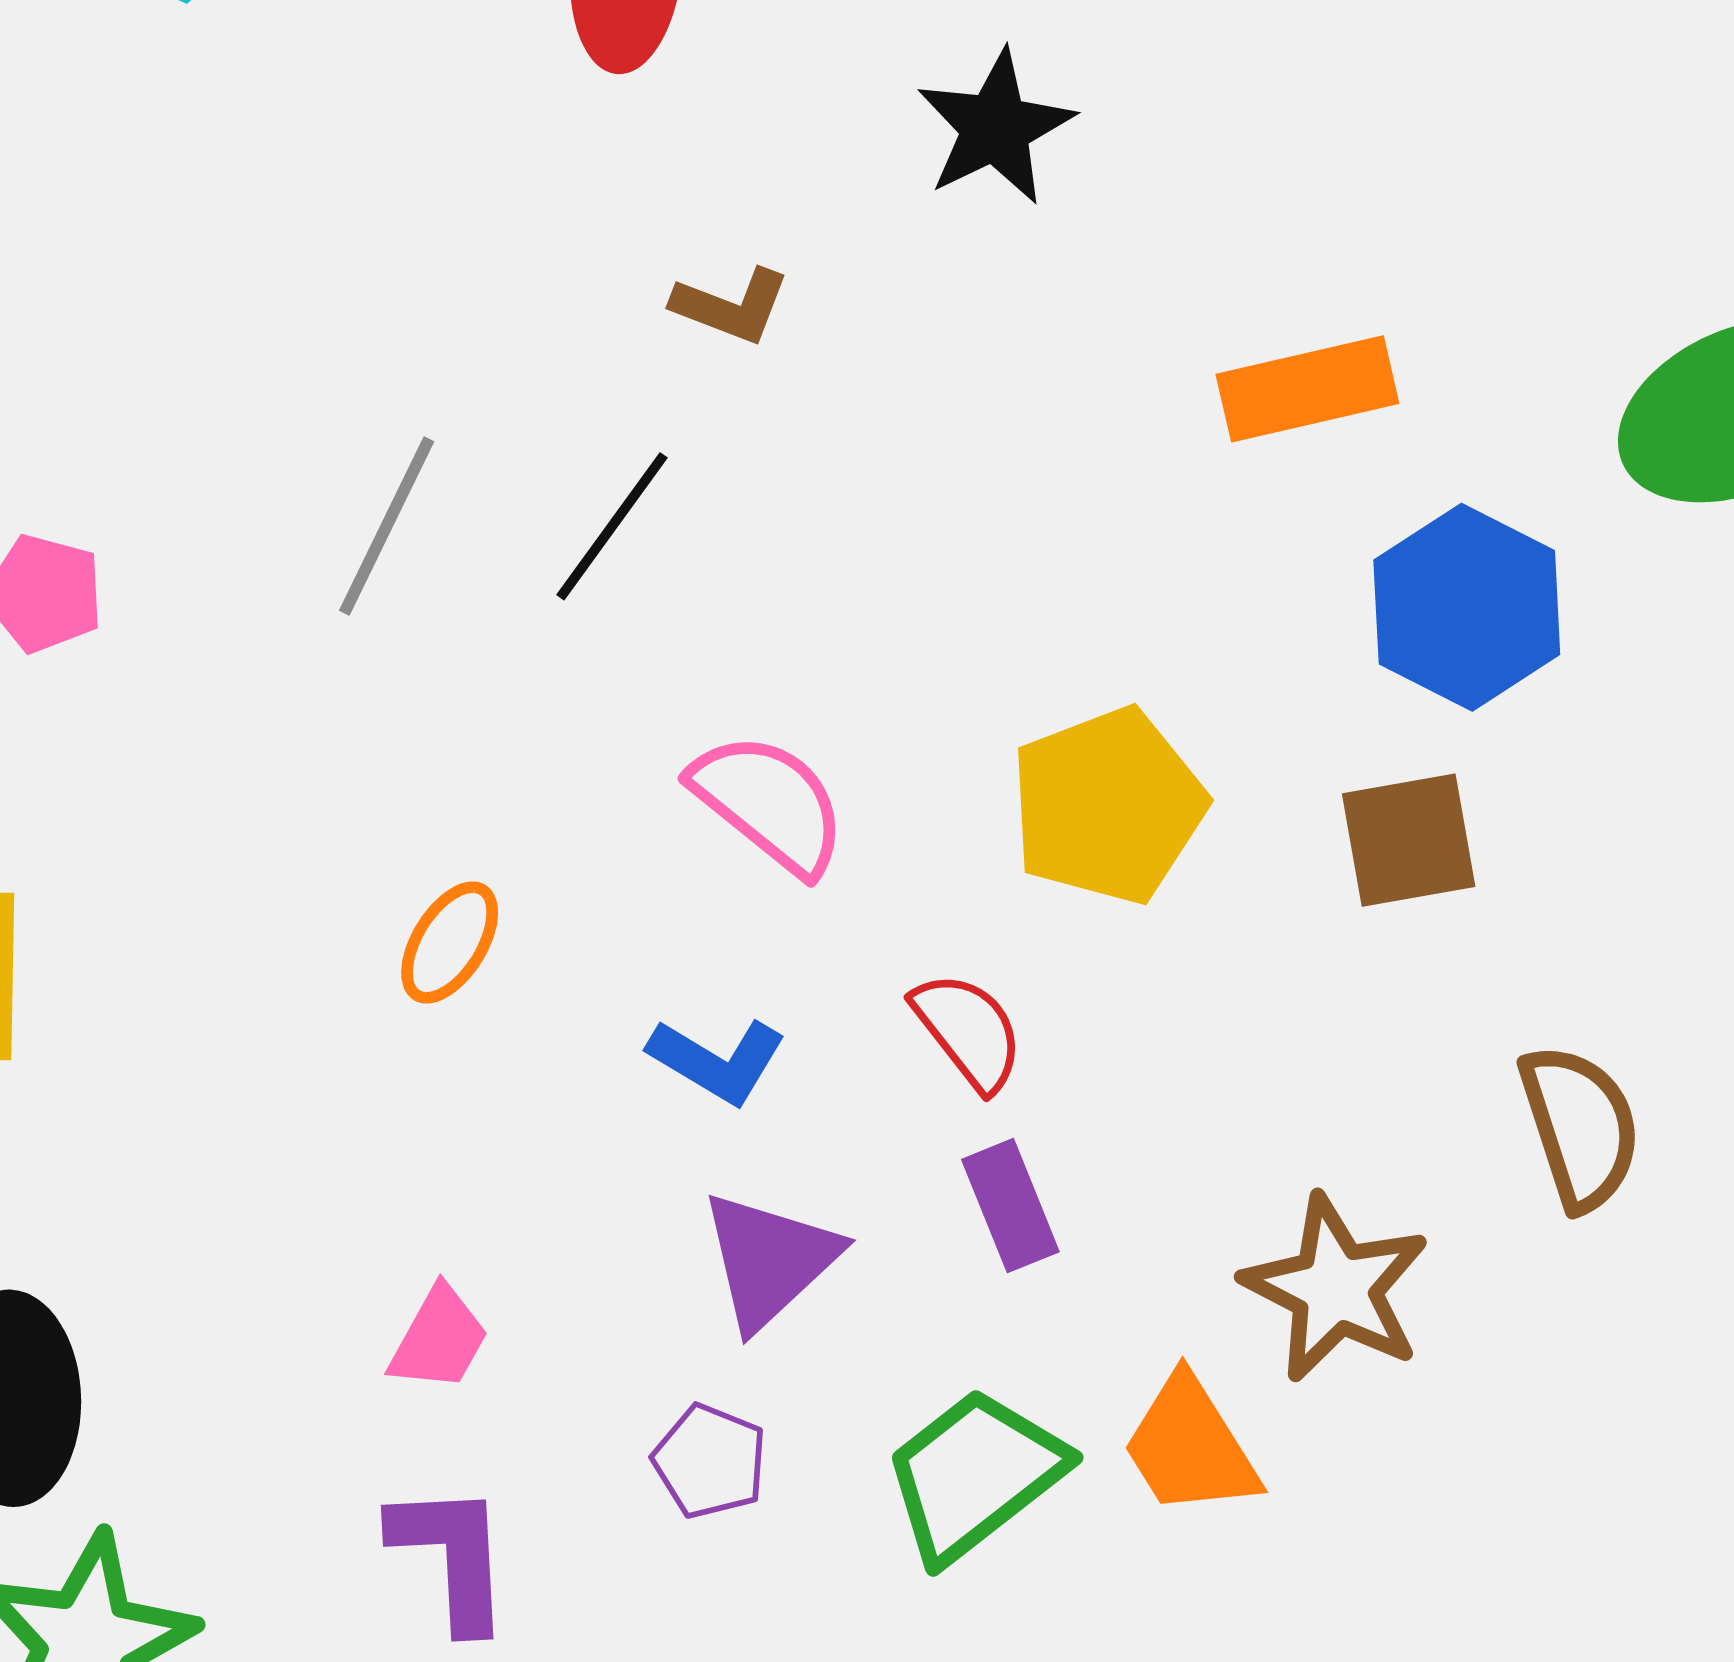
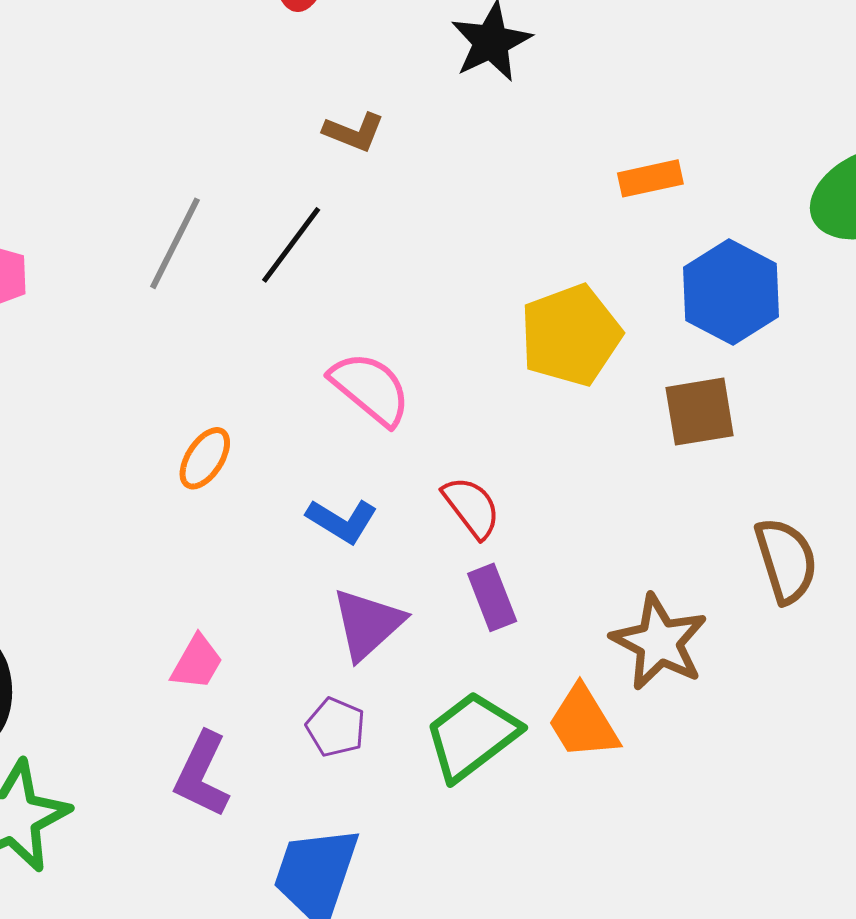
orange rectangle: (1307, 389) -> (650, 178), size x0.7
yellow pentagon: (1108, 806) -> (571, 335), moved
purple L-shape: (452, 1556) -> (202, 774), turned -152

